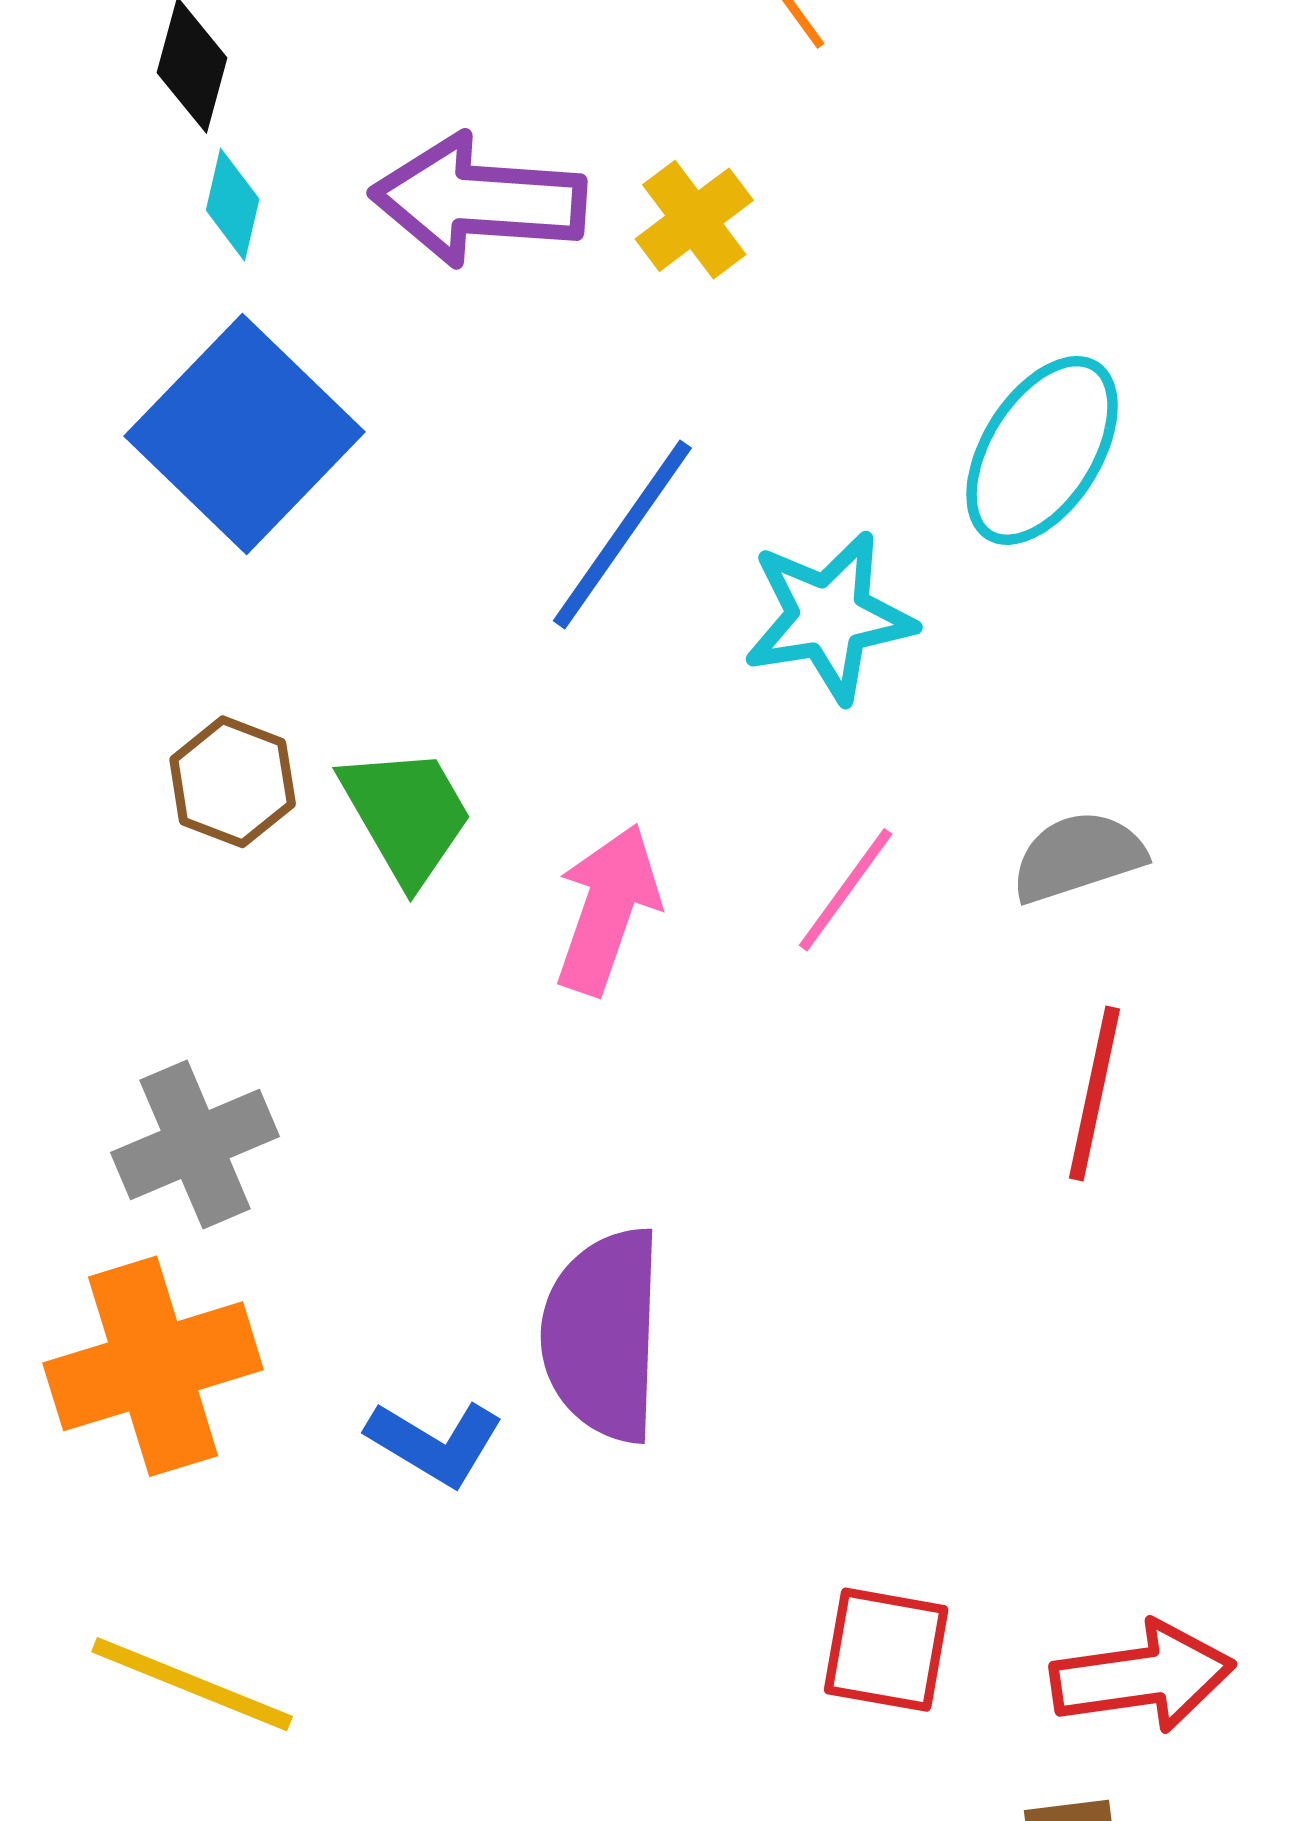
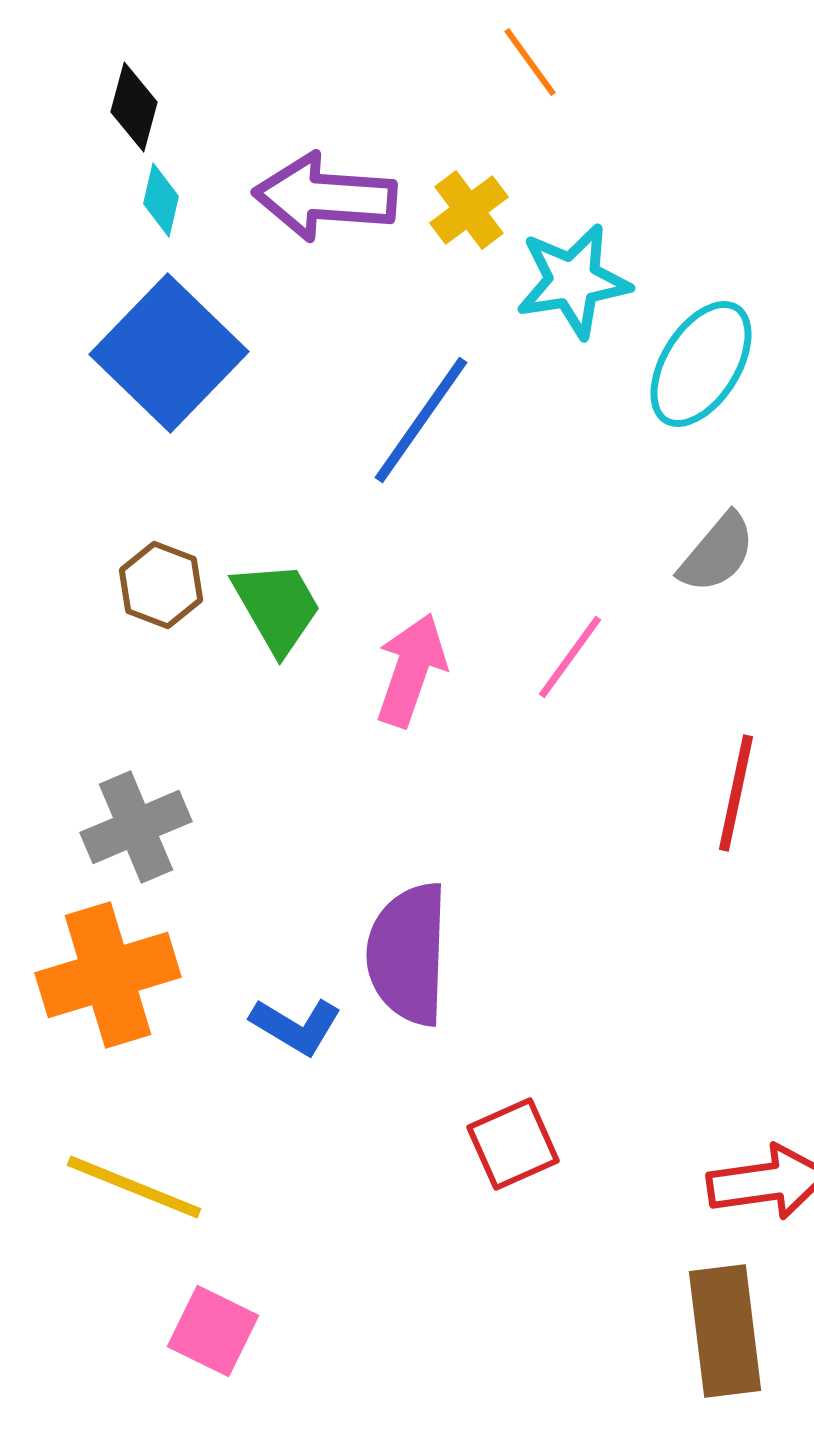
cyan star: (829, 617) -> (573, 281), moved
gray semicircle: (1078, 857) -> (717, 553), moved, turned 148
red square: (886, 1650) -> (513, 1144), moved, turned -34

